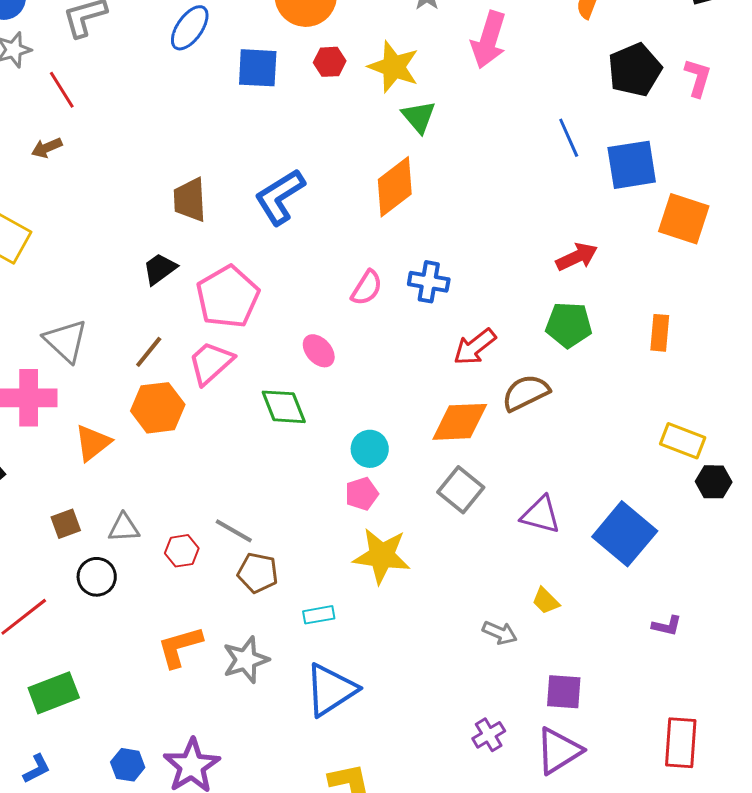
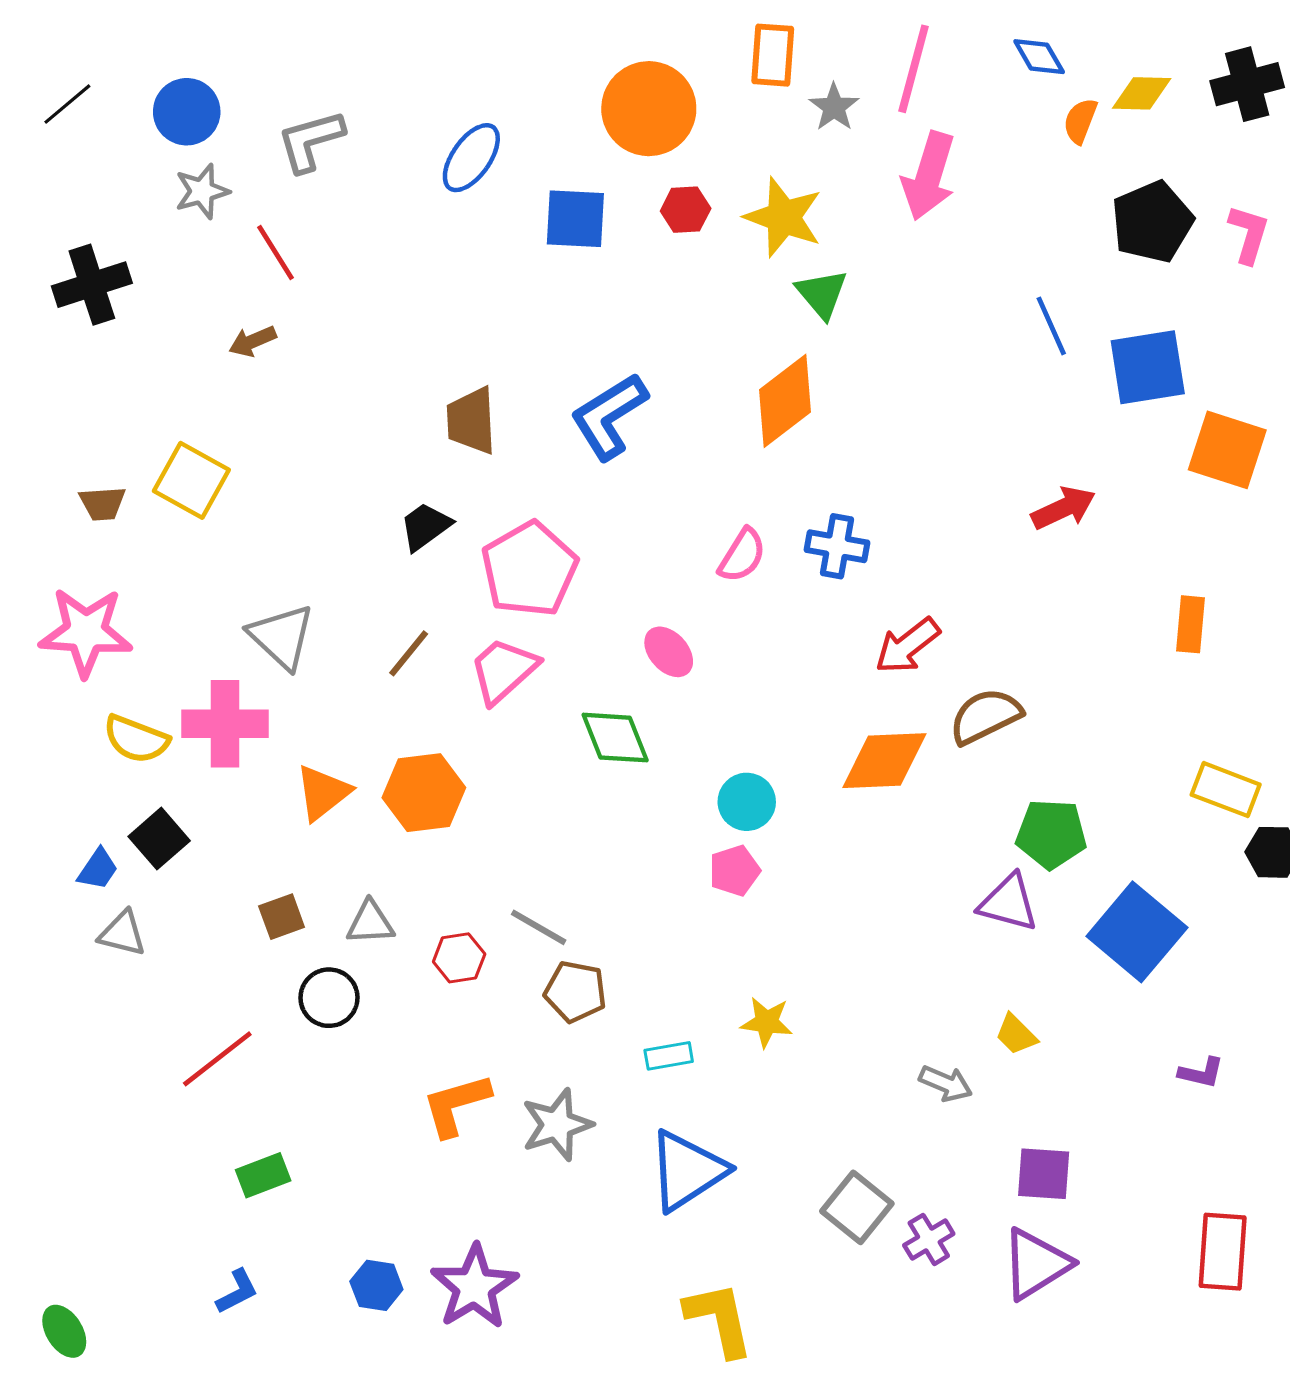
green pentagon: (569, 325) -> (1051, 834), moved
orange hexagon: (158, 408) -> (424, 793), moved
gray square: (461, 490) -> (857, 1207), moved
yellow star: (382, 556) -> (767, 1022), moved, size x0.6
green rectangle: (54, 693) -> (263, 1175), size x0.7

